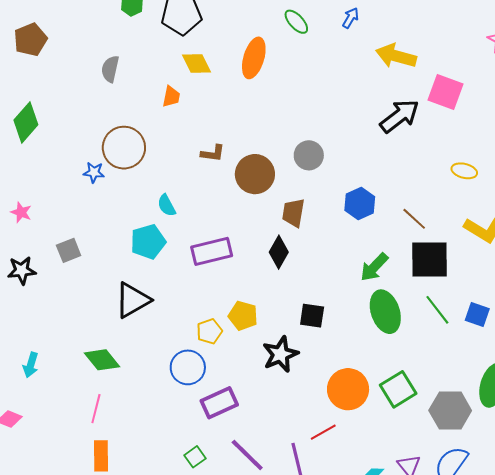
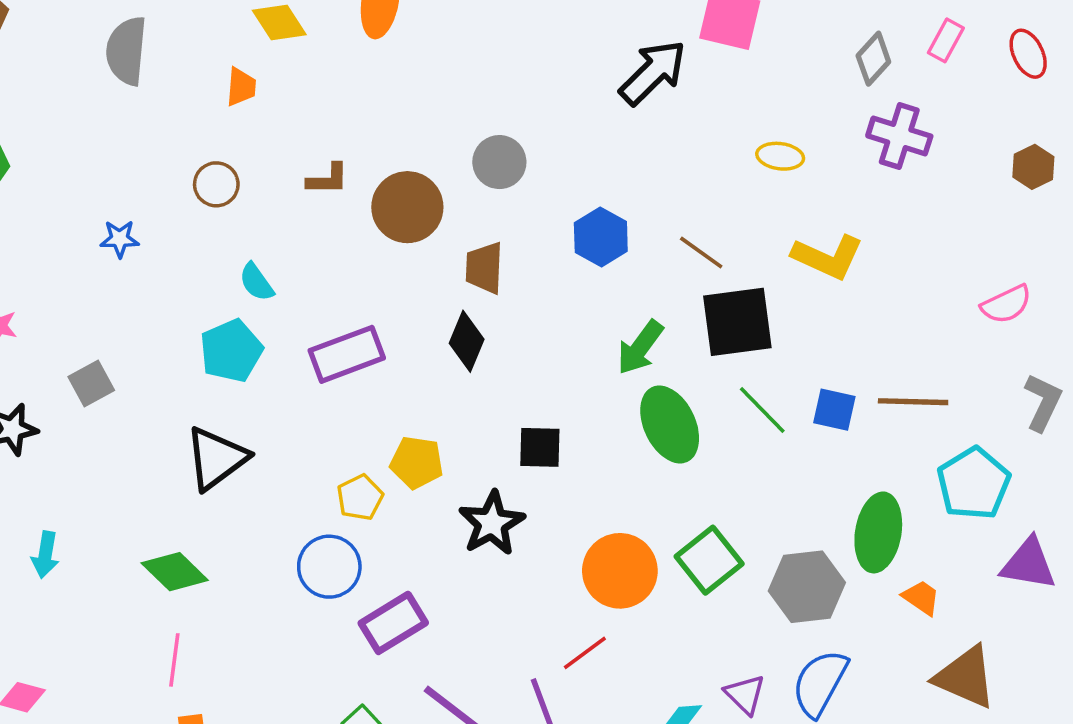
gray semicircle: (110, 69) -> (126, 51), size x1.4
brown circle: (124, 148) -> (216, 184), moved, size x0.6
cyan arrow: (31, 365) -> (45, 555), moved

